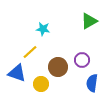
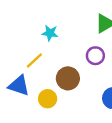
purple circle: (82, 60) -> (95, 56), moved

